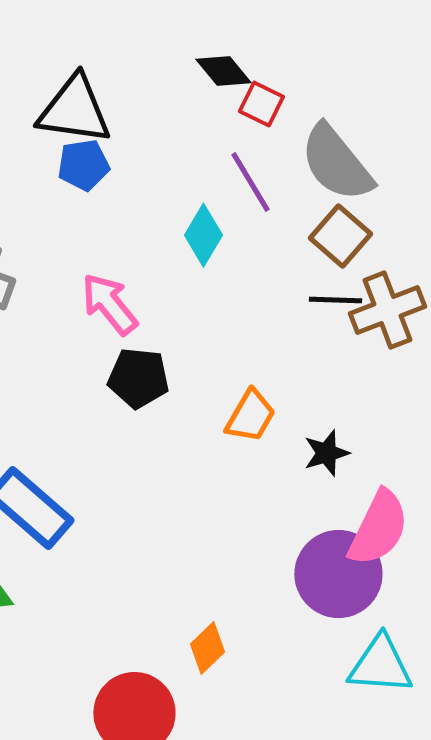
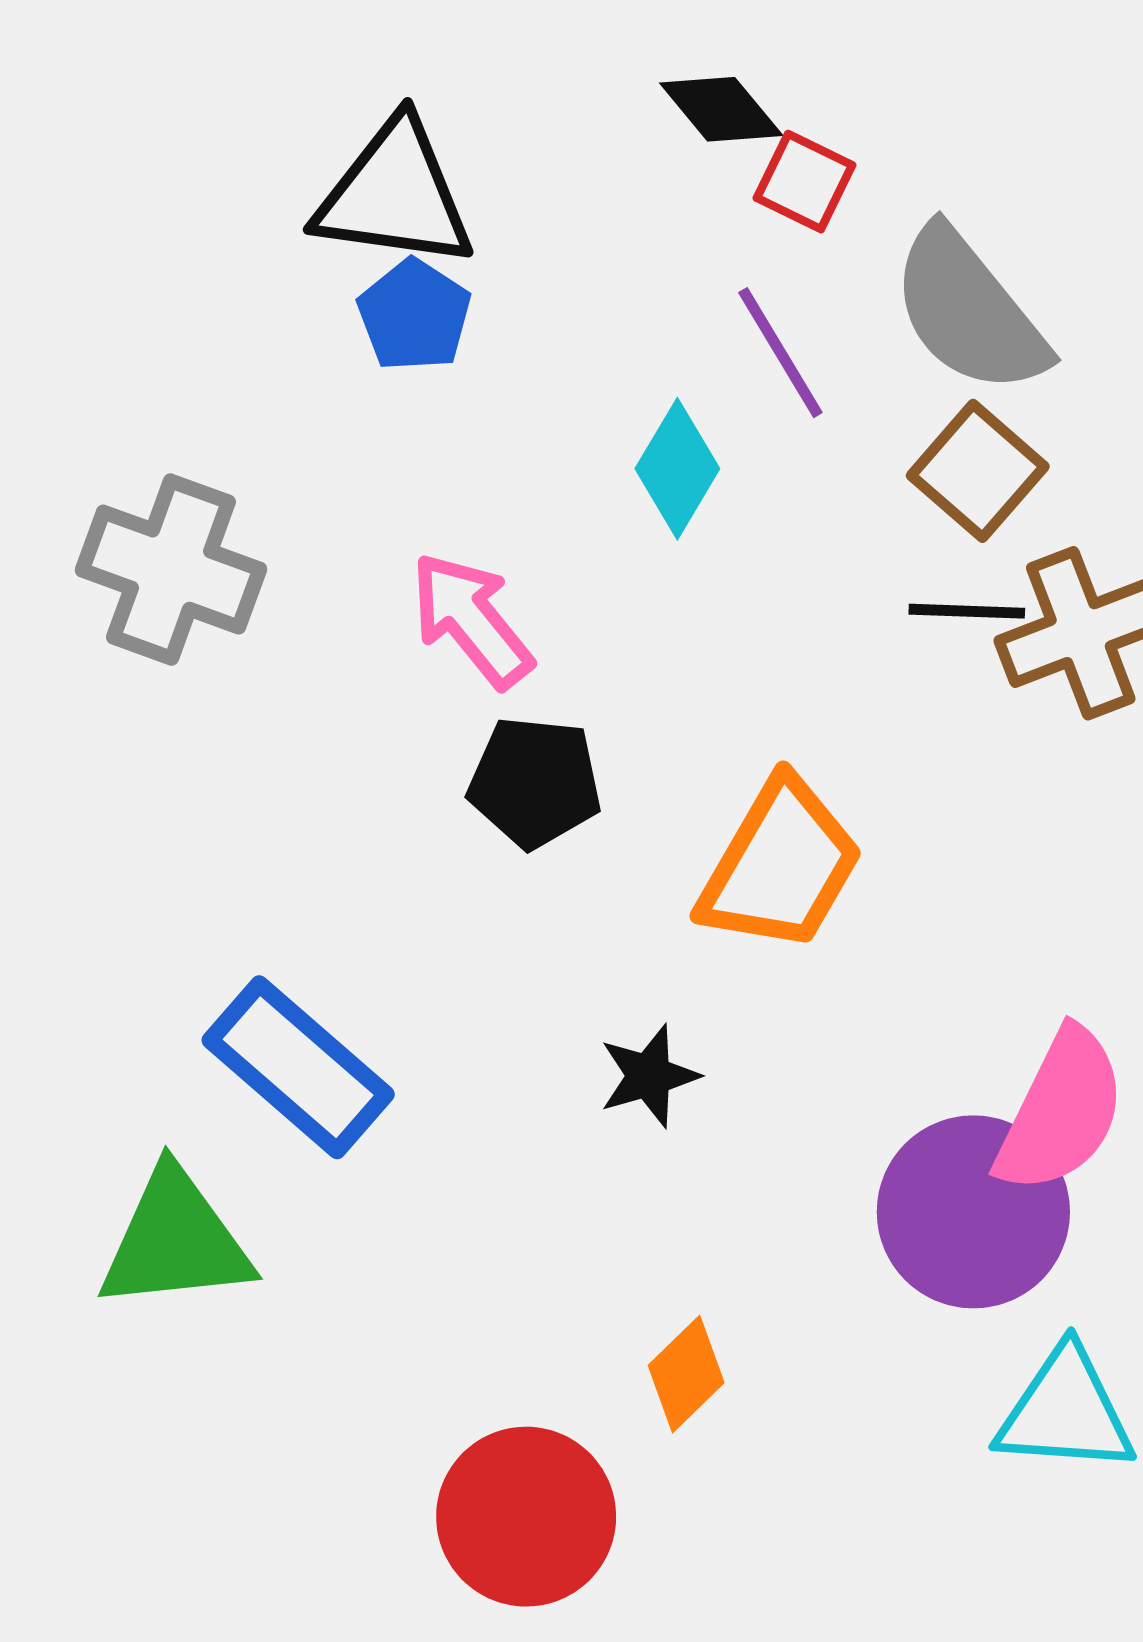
blue pentagon: (83, 165) -> (414, 315), turned -30
orange trapezoid: (250, 416) -> (780, 866), size x1.5
black star: (326, 453) -> (649, 1076), moved

